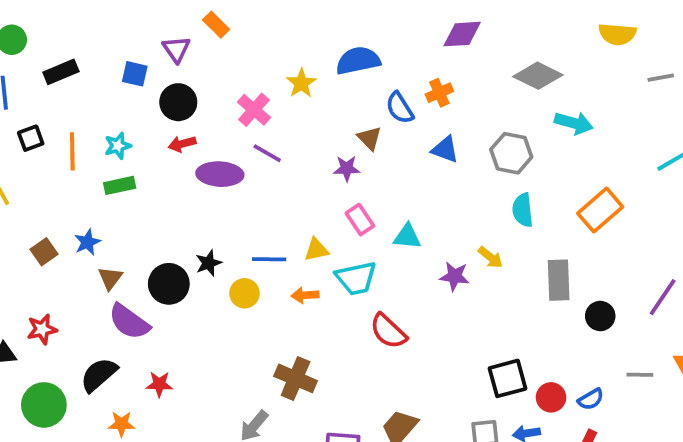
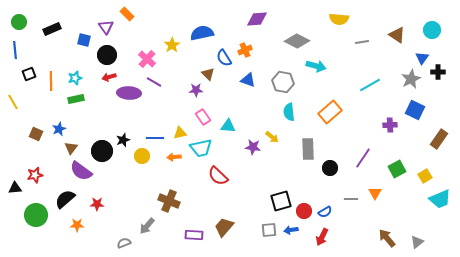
black rectangle: (61, 72) -> (52, 29), moved
brown square: (44, 252) -> (36, 134), turned -32

